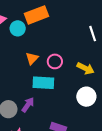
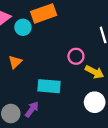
orange triangle: (32, 58) -> (15, 62), moved
pink circle: (55, 61) -> (76, 56), moved

